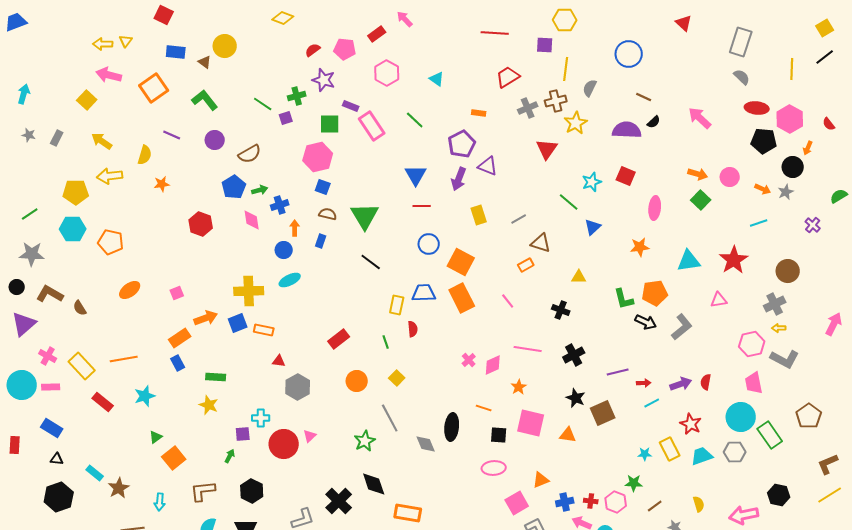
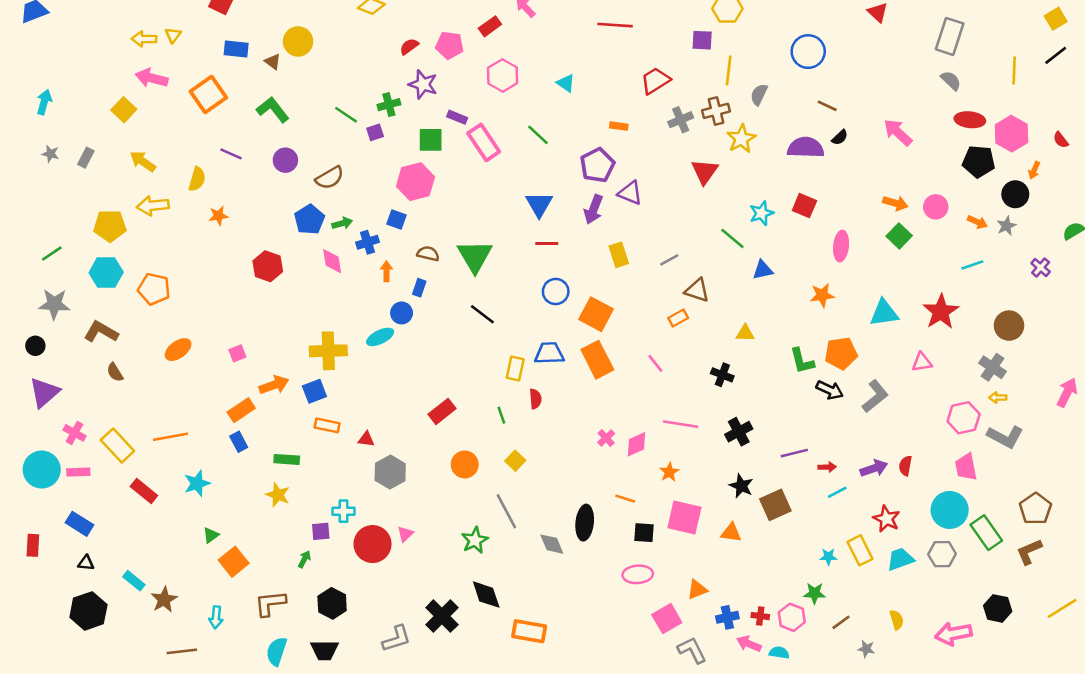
red line: (495, 33) -> (615, 25), moved
blue square: (323, 187) -> (397, 219), moved
blue triangle: (593, 227) -> (763, 270), turned 30
blue circle: (284, 250) -> (402, 313), moved
brown L-shape: (50, 294) -> (101, 332), moved
gray cross: (775, 304) -> (993, 367), turned -30
orange rectangle: (264, 330) -> (327, 425), moved
brown L-shape: (828, 464) -> (1029, 552), moved

